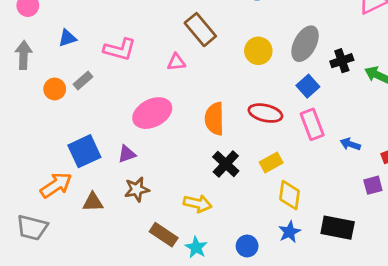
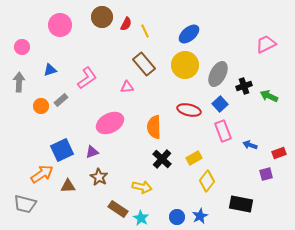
pink L-shape: (120, 49) -> (87, 78), turned -50
yellow circle: (258, 51) -> (185, 65), moved, size x1.4
red ellipse: (265, 113) -> (189, 110), moved
brown star: (137, 189) -> (99, 177), turned -30
yellow diamond: (289, 195) -> (207, 181), turned 30
blue star: (289, 232) -> (200, 216), moved

